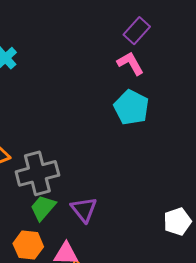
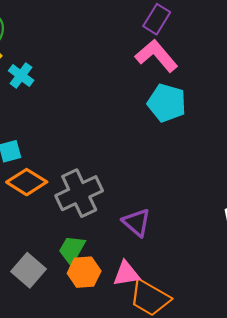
pink L-shape: (130, 63) -> (156, 56), size x1.4
green trapezoid: (43, 208) -> (72, 250), moved

